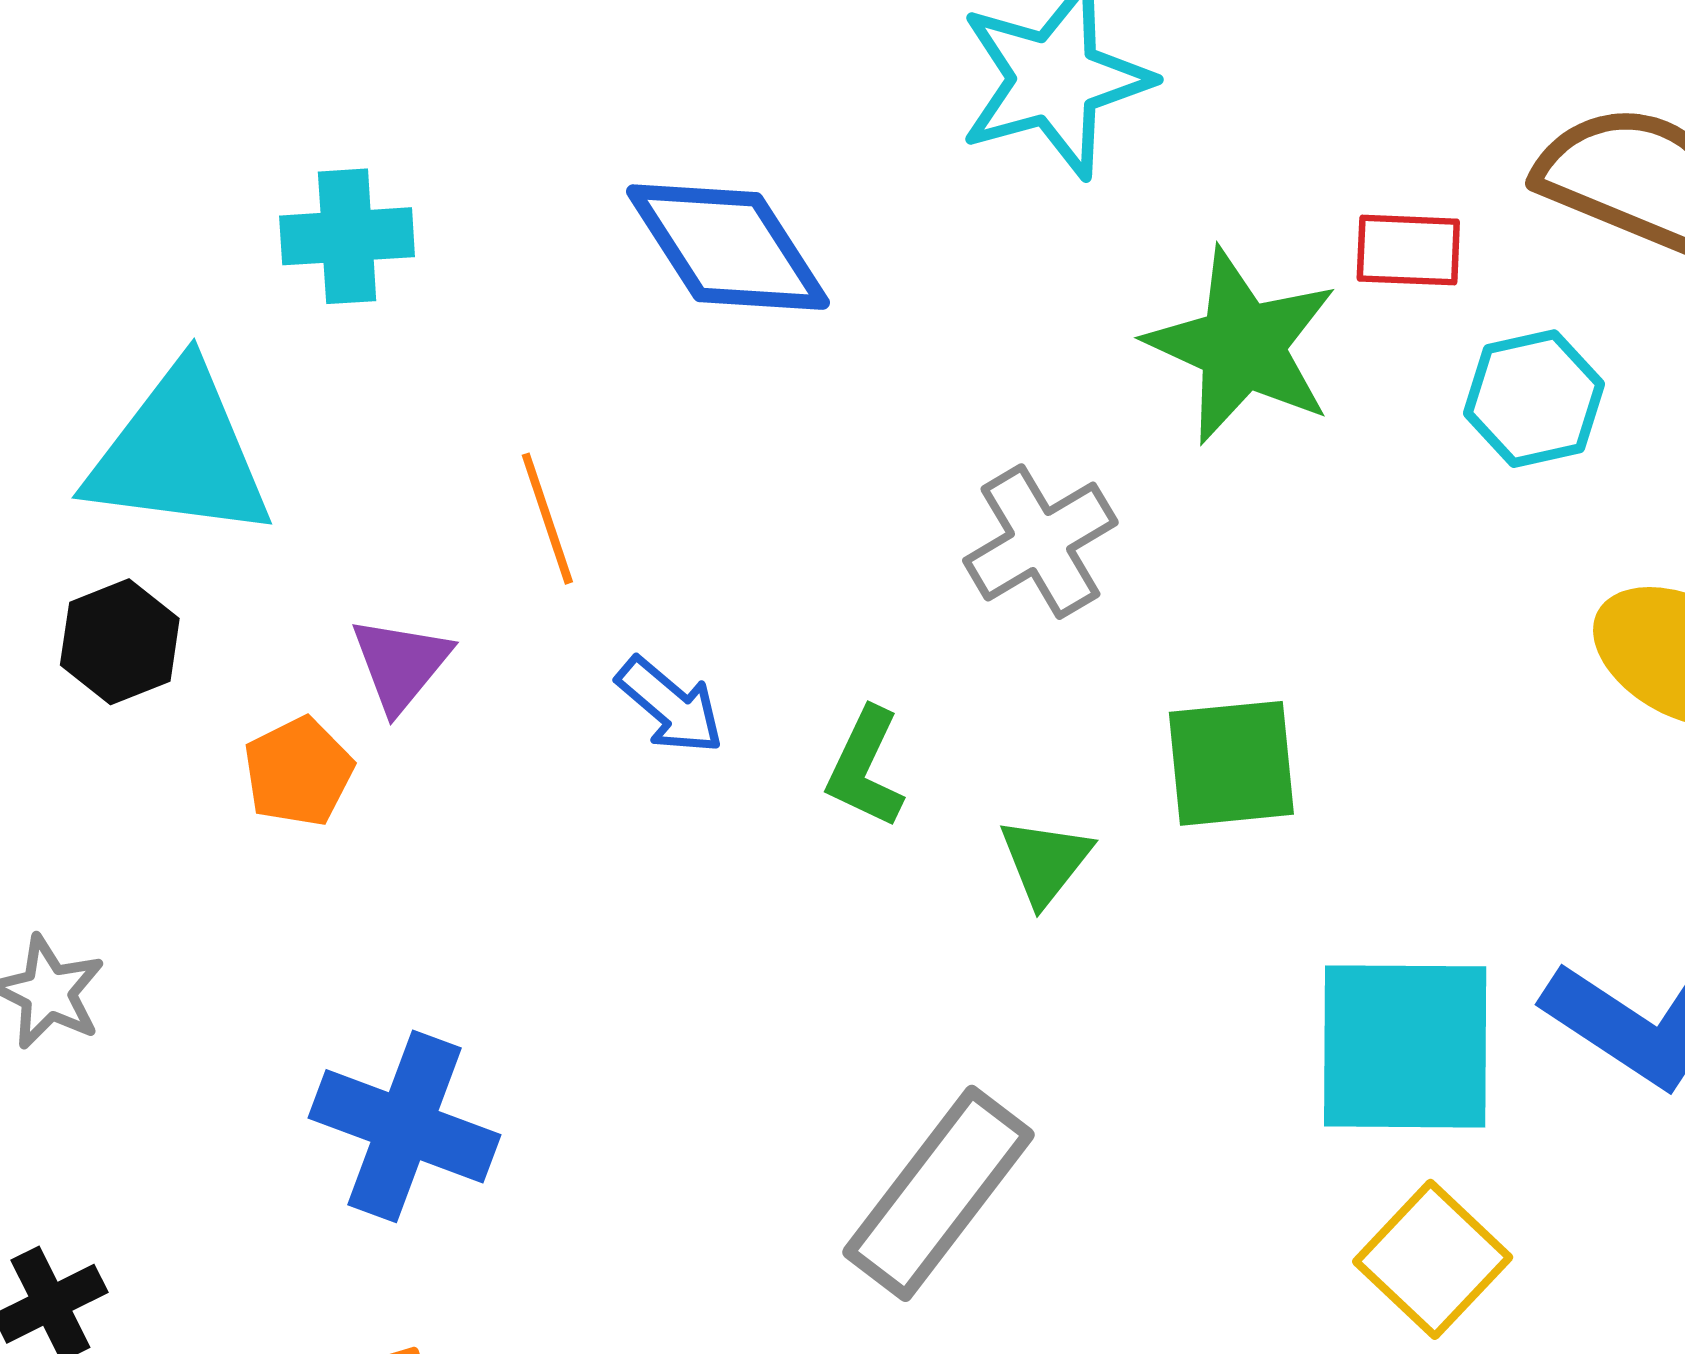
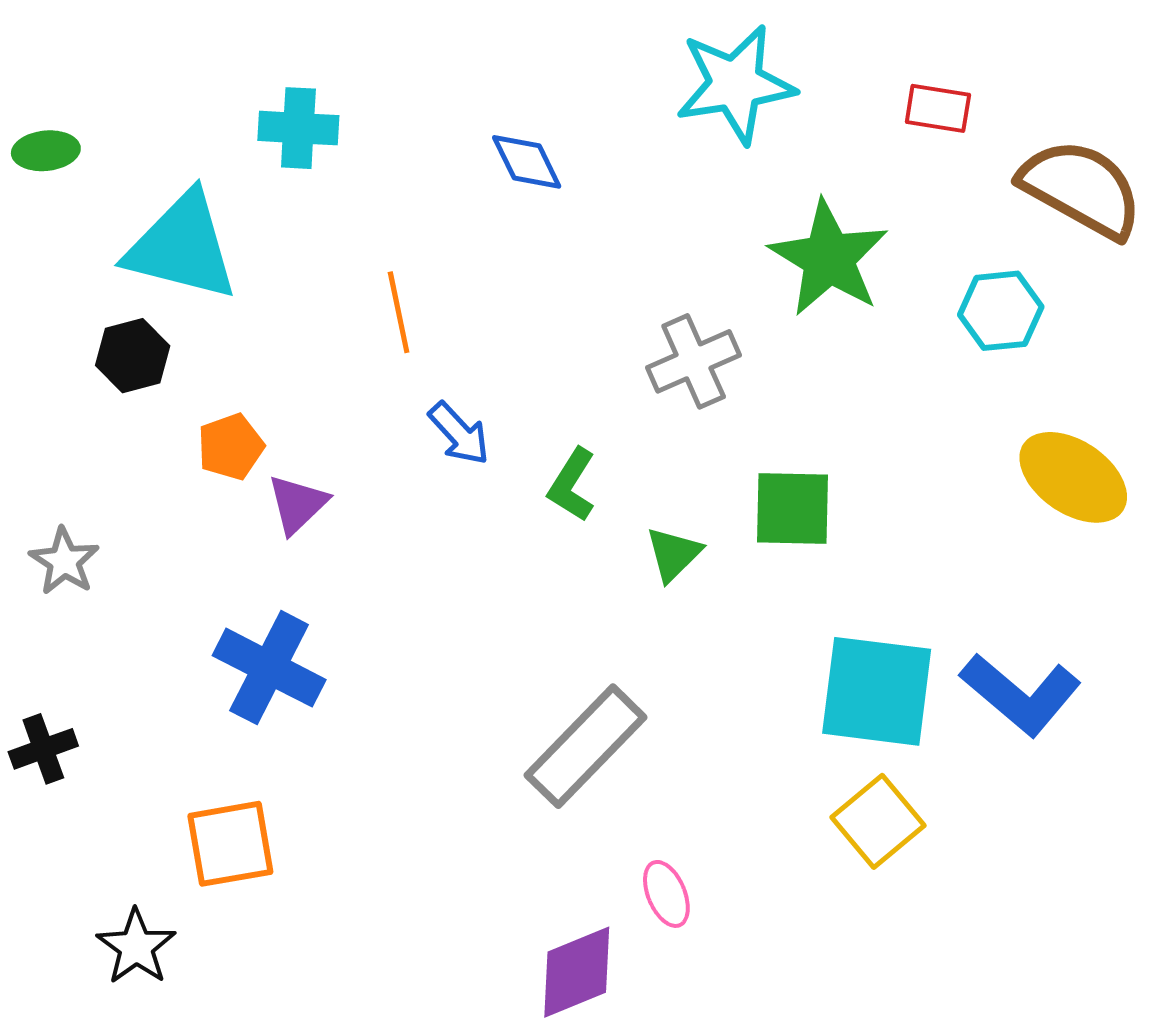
blue diamond: (728, 247) -> (527, 162), size x0.6
red rectangle: (1408, 250) -> (938, 108), moved
purple triangle: (401, 664) -> (298, 504), moved

